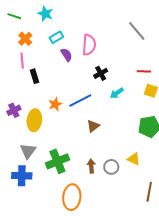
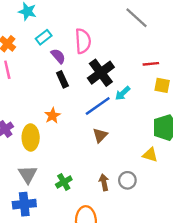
black cross: (101, 73) -> (101, 73), size x1.6
black rectangle: (34, 76) -> (62, 79), moved
blue line: (80, 100) -> (98, 106), moved
yellow triangle: (134, 159) -> (150, 155), moved
green cross: (57, 161) -> (64, 182), size x0.6

